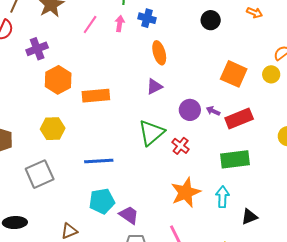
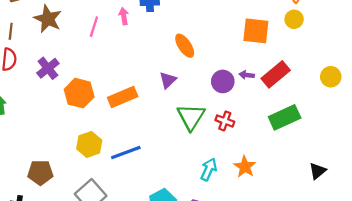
orange ellipse: (159, 53) -> (185, 46), moved
purple triangle: (154, 86) -> (168, 80), moved
blue line: (99, 161) -> (126, 152), moved
orange star: (186, 192) -> (245, 167), size x0.7
cyan arrow: (222, 197) -> (209, 169), moved, turned 40

